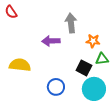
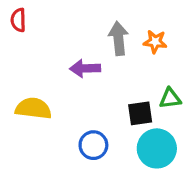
red semicircle: (11, 12) -> (18, 20), turned 32
orange star: (93, 41) -> (155, 42), moved
black square: (84, 68) -> (140, 113), turned -35

